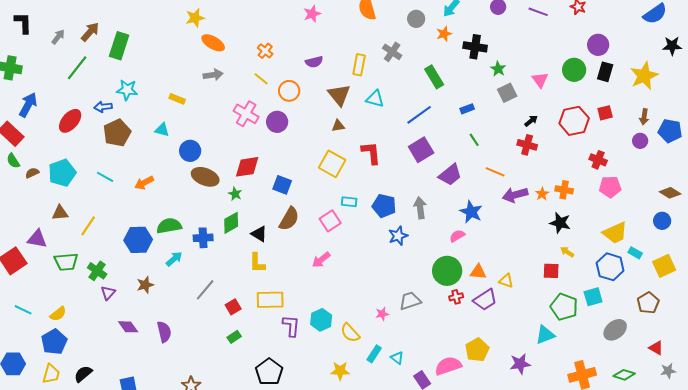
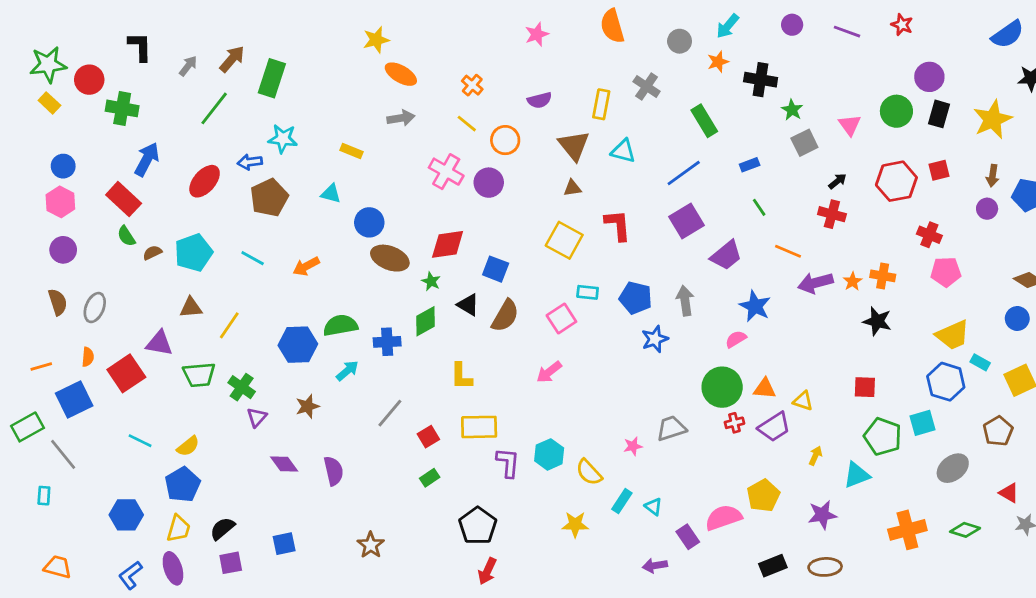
black triangle: (259, 234) -> (468, 305), moved
yellow arrow: (567, 252) -> (815, 456), moved, turned 80

